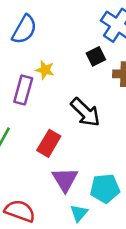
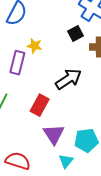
black arrow: (85, 112) -> (68, 79), turned -76

